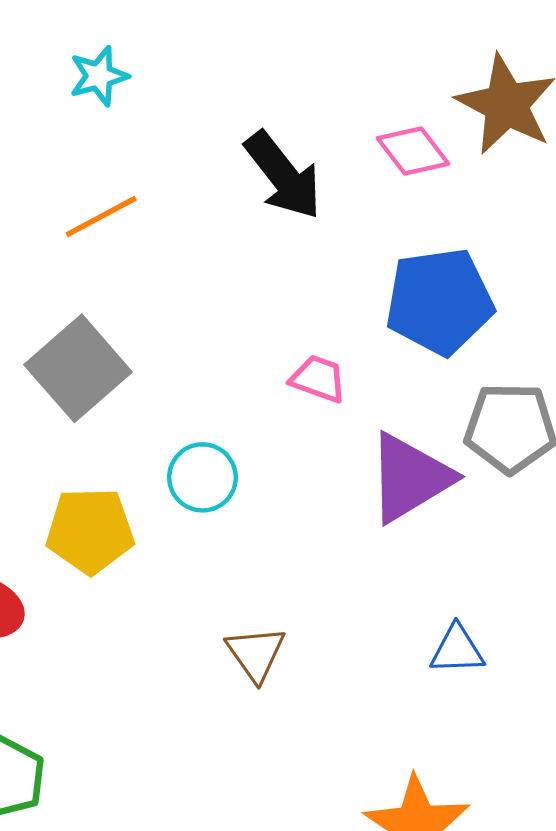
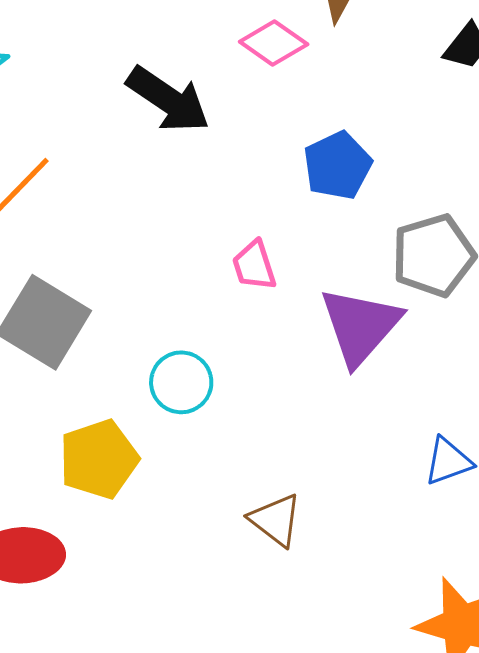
blue pentagon: (439, 301) -> (338, 165), size x0.7
pink trapezoid: (318, 379) -> (254, 266), turned -110

